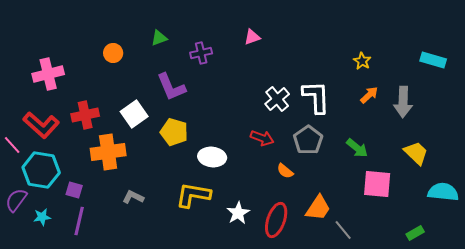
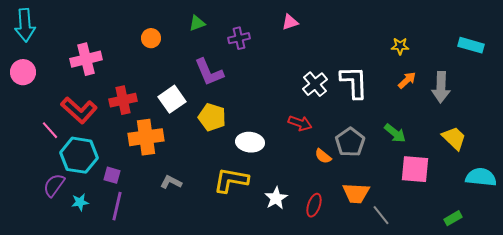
yellow star: (362, 61) -> (400, 46), turned -30
gray pentagon: (308, 140) -> (350, 142), moved
orange trapezoid: (318, 208) -> (356, 193), turned 60
red ellipse: (276, 220) -> (314, 205), size x0.7

